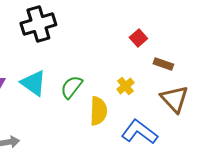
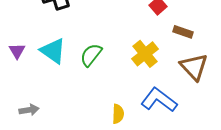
yellow cross: (125, 86) -> (145, 54), size x1.5
yellow semicircle: (98, 111) -> (118, 114), moved, size x0.7

